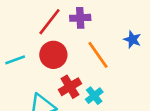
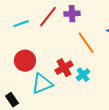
red circle: (53, 55) -> (25, 61), moved
cyan line: (15, 60) -> (21, 24), moved

